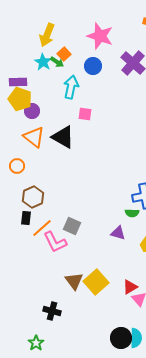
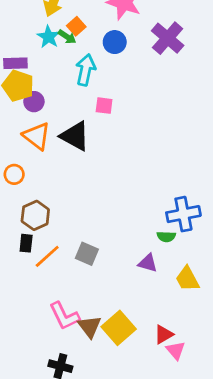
pink L-shape: (55, 242) -> (64, 316), moved

